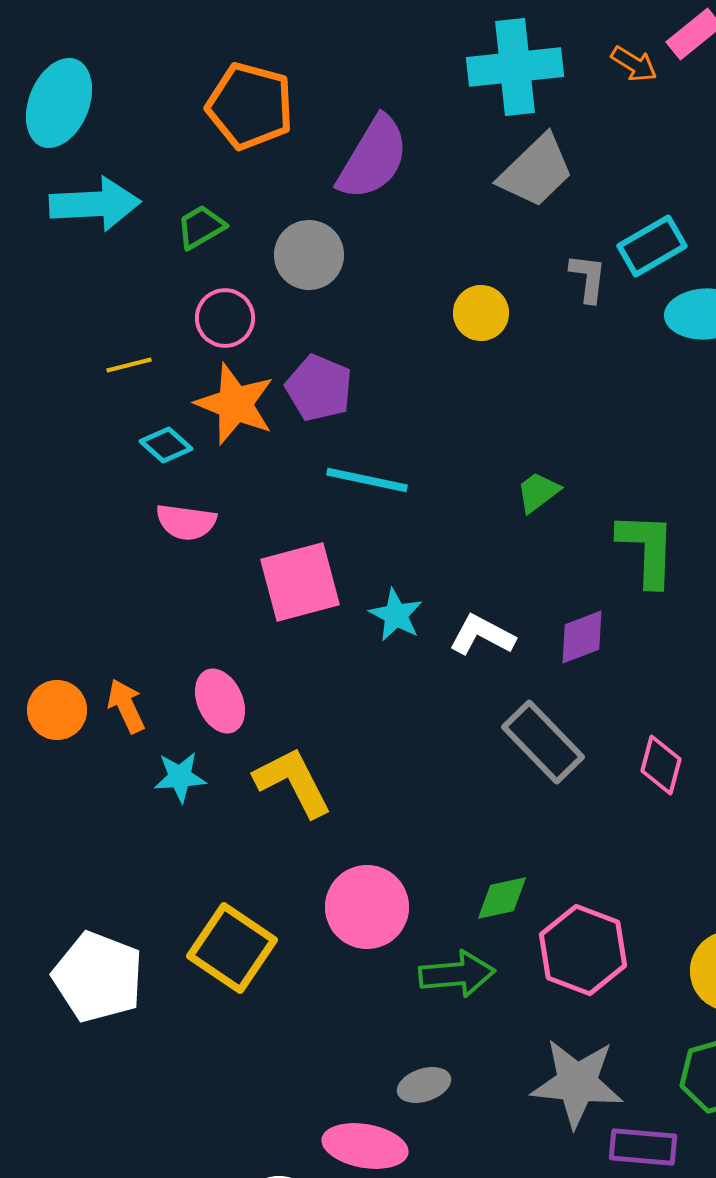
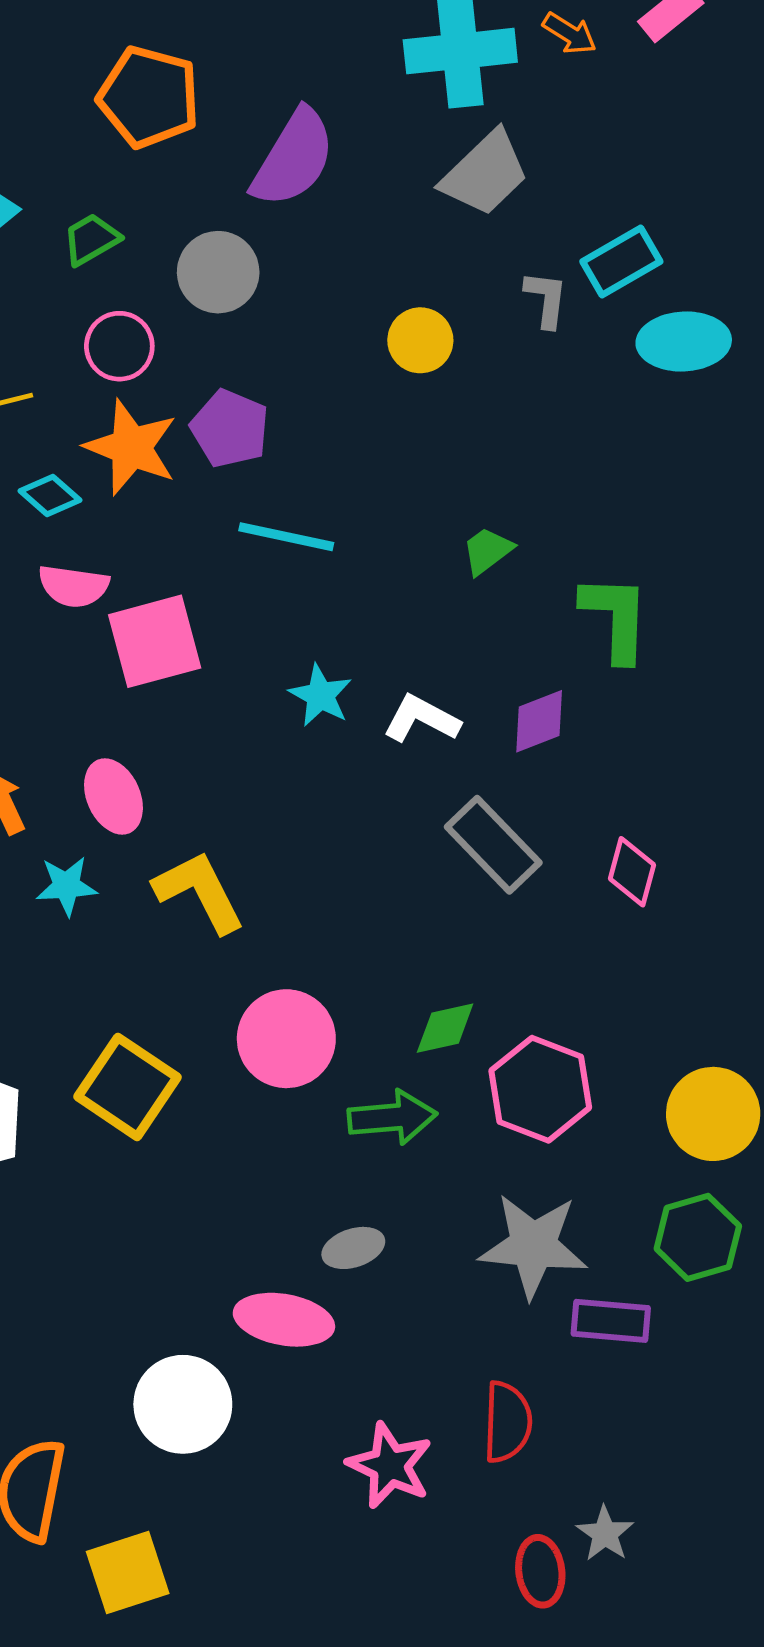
orange arrow: (634, 64) -> (570, 33), moved
pink square: (300, 582) -> (155, 641), moved

